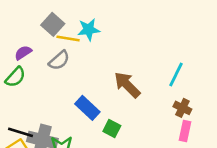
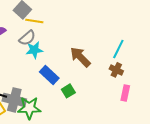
cyan star: (89, 30) -> (34, 50), moved
brown cross: (182, 108) -> (116, 70), moved
green square: (112, 128) -> (68, 91), turned 32

